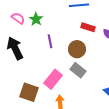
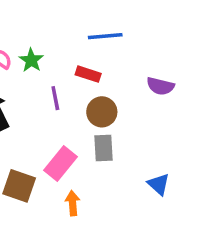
red rectangle: (88, 27) -> (88, 74), moved
gray rectangle: (78, 70) -> (104, 148), turned 49

